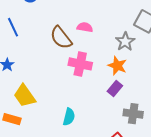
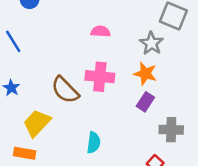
brown semicircle: (61, 38) -> (65, 90), moved
yellow trapezoid: (25, 96) -> (37, 123), turned 85

